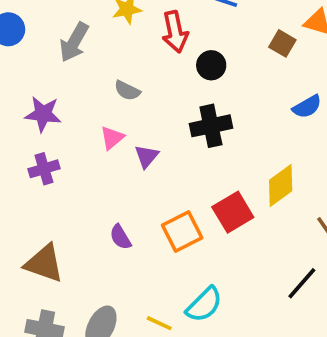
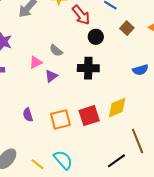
red arrow: (175, 32) -> (81, 15), turned -40
brown square: (282, 43) -> (127, 28), moved
gray semicircle: (127, 91) -> (56, 50), moved
cyan semicircle: (204, 305) -> (63, 160), turned -100

